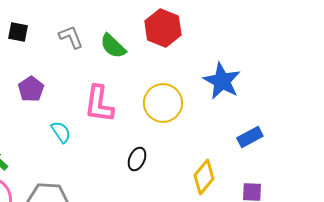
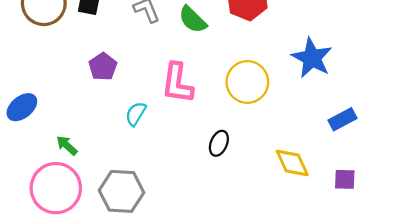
cyan semicircle: (61, 132) -> (136, 114), turned -115
yellow diamond: (204, 177) -> (292, 163), turned -64

